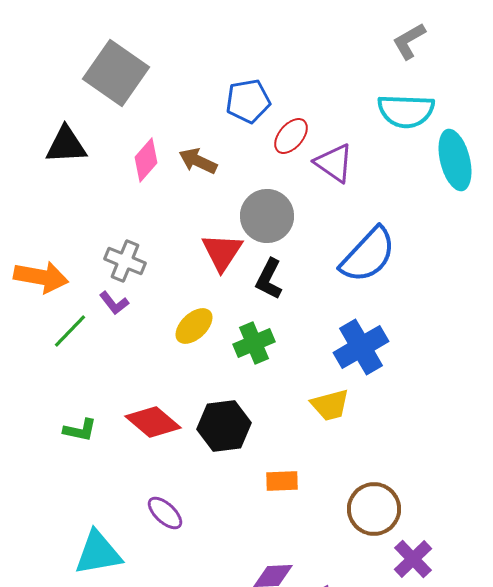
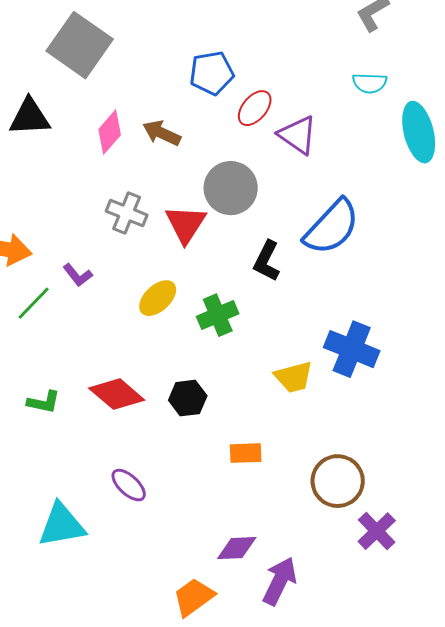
cyan semicircle: (406, 111) -> (370, 83), size x0.6
gray cross: (125, 261) -> (127, 213), moved
black L-shape: (269, 279) -> (267, 261), moved
blue cross: (361, 347) -> (352, 349), moved, turned -38
black hexagon: (224, 426) -> (188, 398), size x0.7

